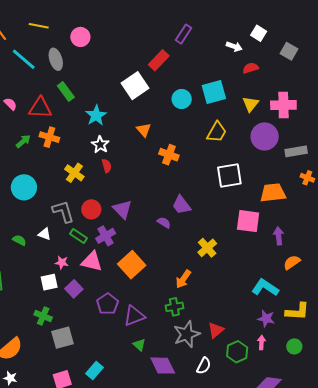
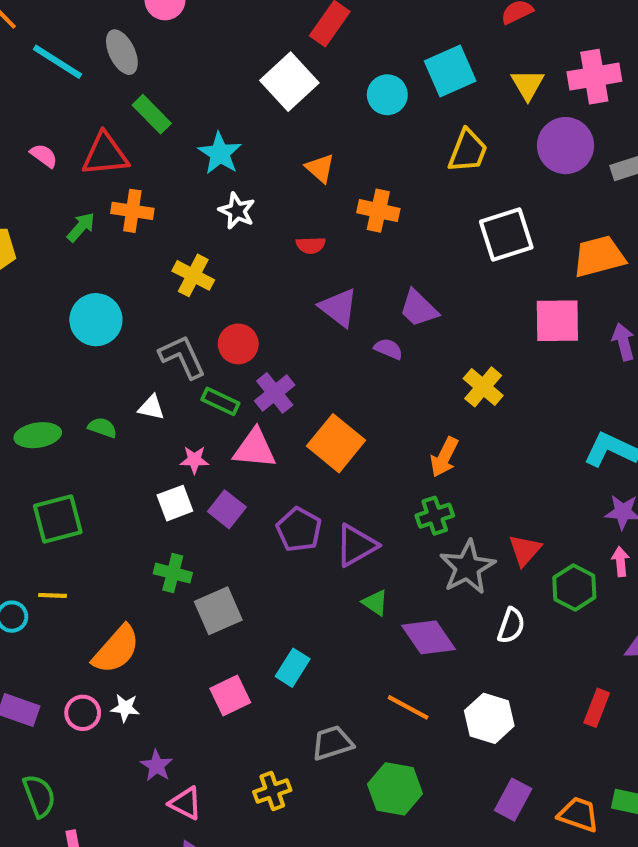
red semicircle: (107, 166) -> (311, 245), moved, turned 112
purple triangle: (122, 209) -> (338, 308), moved

